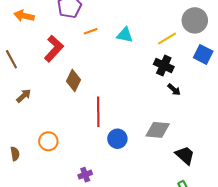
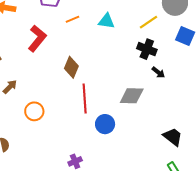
brown diamond: (74, 81) -> (71, 67), moved
gray diamond: (158, 130) -> (132, 96), moved
orange circle: (48, 141) -> (34, 111), moved

